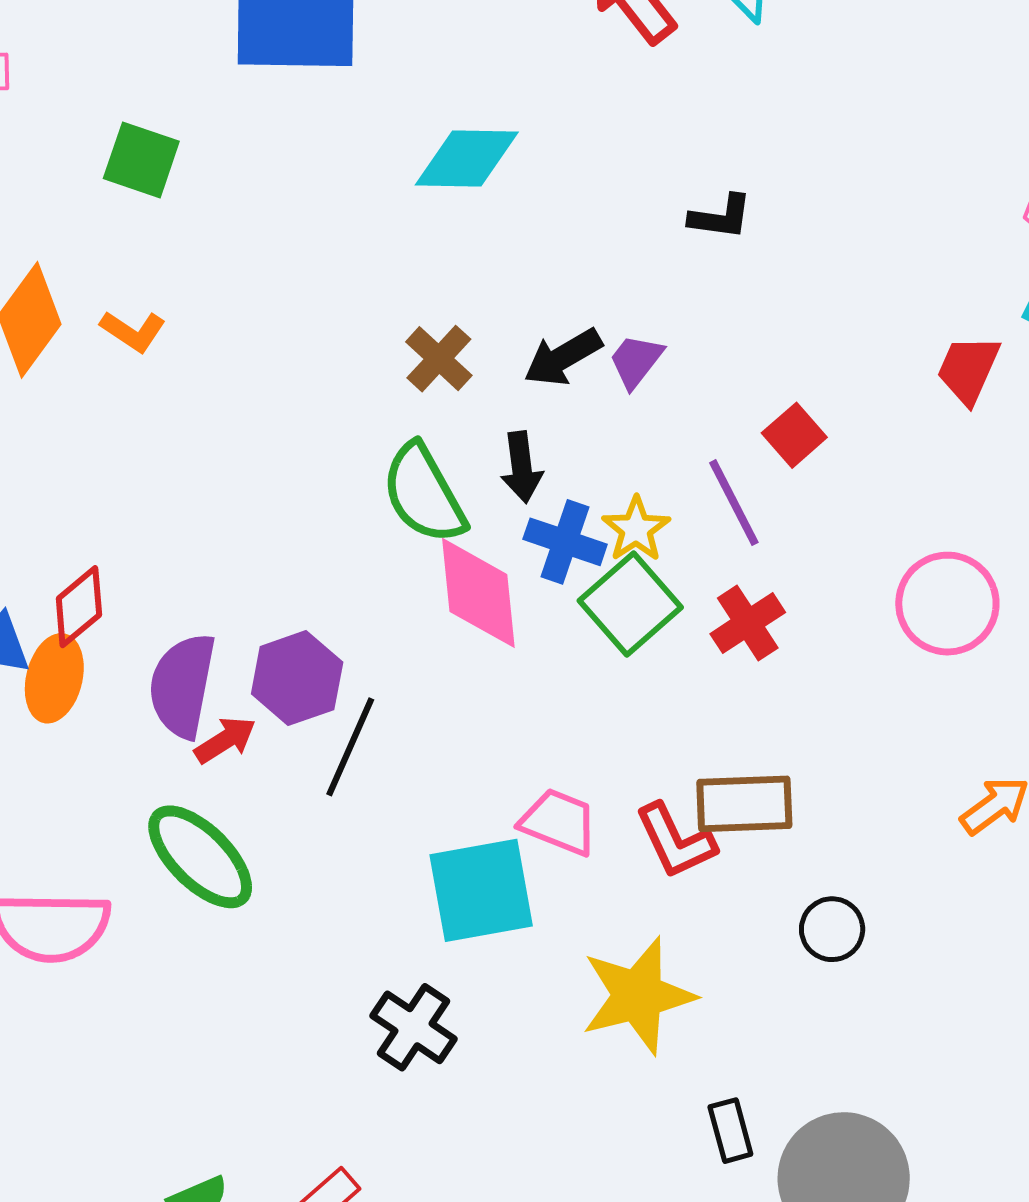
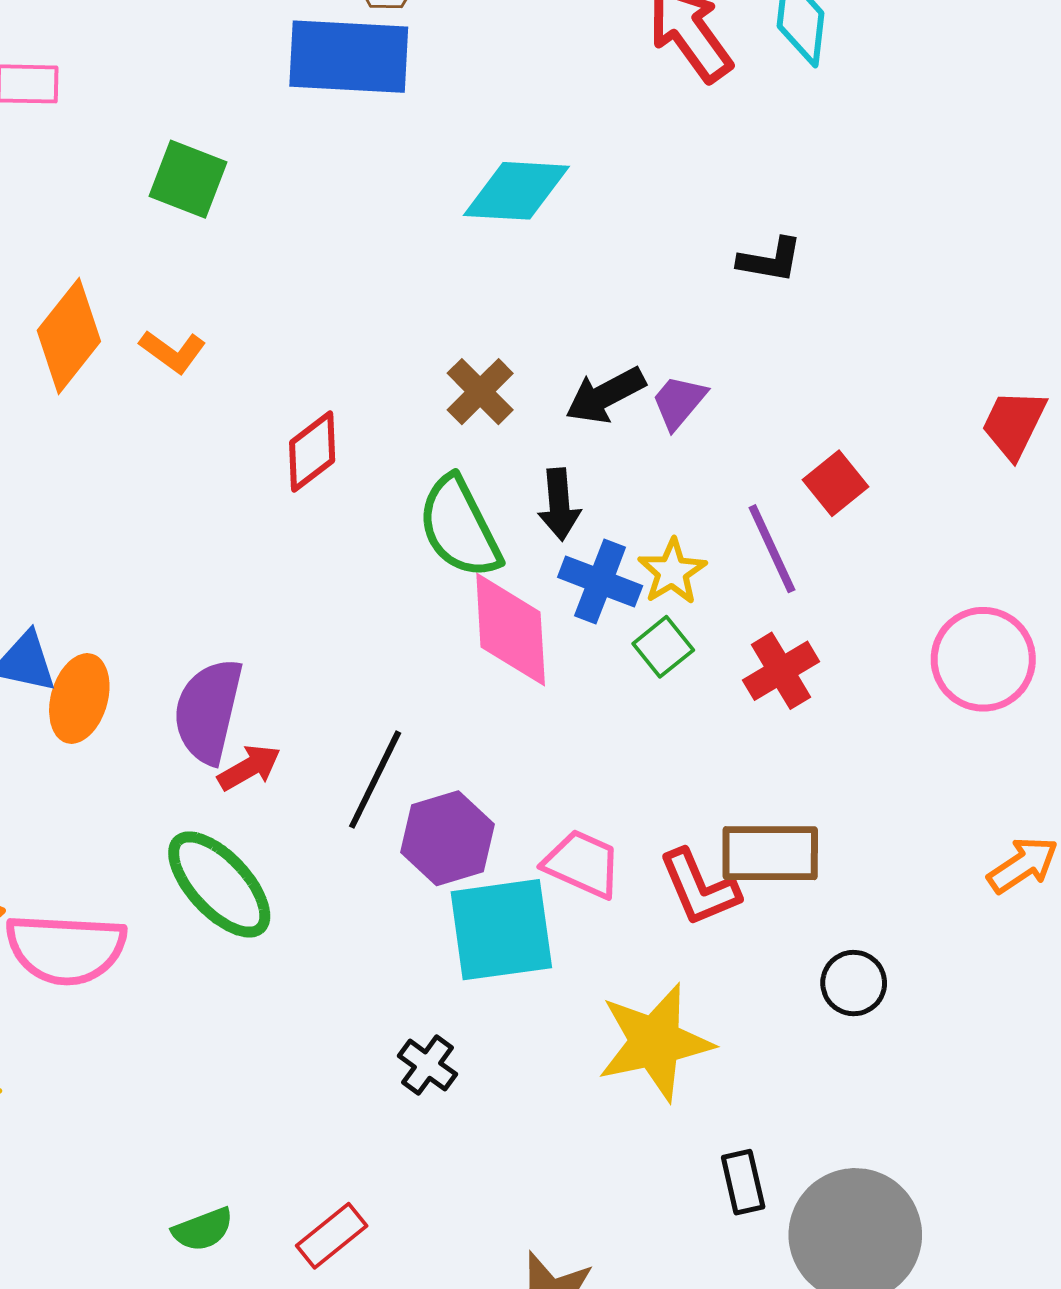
green square: (630, 604) -> (663, 647), size x0.6
red diamond: (79, 607) -> (312, 452), moved
purple hexagon: (297, 678) -> (447, 838), moved
black cross: (413, 1027) -> (427, 1065), size x0.7

